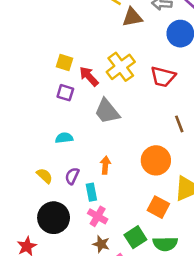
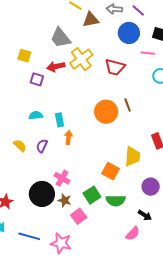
yellow square: (64, 62) -> (24, 56), moved
red arrow: (89, 76) -> (56, 67), turned -60
gray trapezoid: (107, 111) -> (60, 38), moved
orange circle: (156, 160) -> (106, 112), moved
cyan rectangle: (91, 192) -> (59, 120), moved
black circle: (54, 218) -> (42, 194), moved

